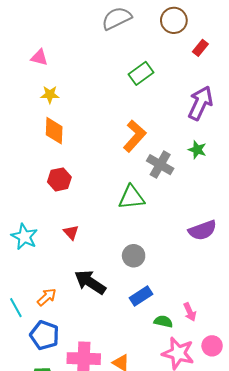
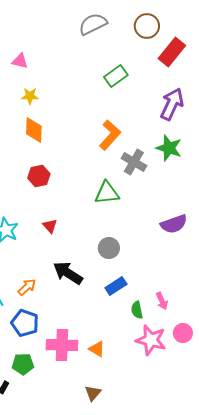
red rectangle: (200, 48) -> (172, 52), size x1.8
green star: (197, 150) -> (169, 148), size x1.5
green semicircle: (163, 321) -> (137, 310), turned -114

